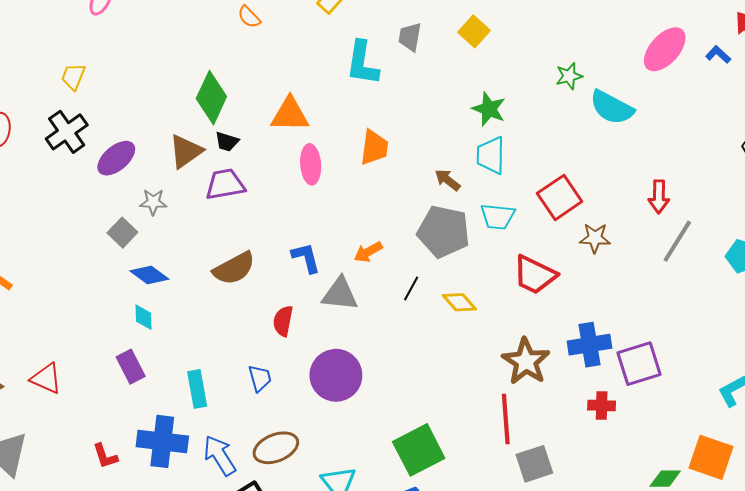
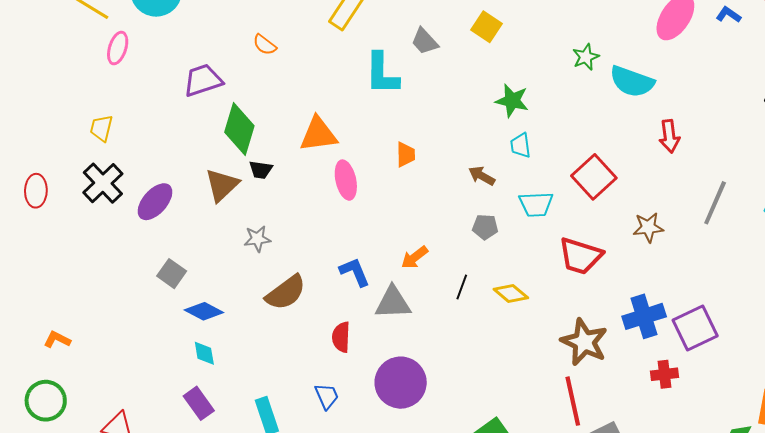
gray trapezoid: (410, 37) -> (425, 41), turned -44
orange trapezoid: (374, 147) -> (406, 155), size x0.7
cyan trapezoid: (491, 155) -> (521, 146), size x0.7
purple trapezoid: (225, 184) -> (203, 80), moved
red arrow: (659, 197) -> (669, 136), moved
gray star: (153, 202) -> (257, 239), moved
gray pentagon: (443, 232) -> (485, 227), size x0.5
brown star: (595, 238) -> (648, 227), moved

